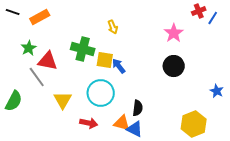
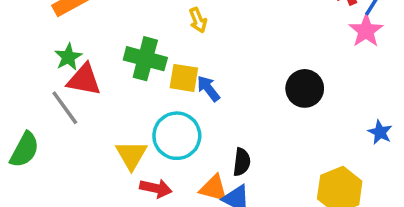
pink star: (174, 33) -> (366, 31), moved
green star: (29, 48) -> (68, 57), moved
yellow triangle: (63, 100) -> (131, 155), moved

